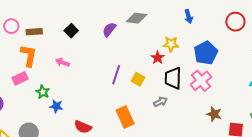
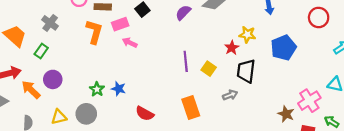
purple line: (116, 75) -> (186, 61), turned -30
pink rectangle: (20, 78) -> (120, 24), moved
pink cross: (201, 81) -> (309, 101), moved
green star: (43, 92) -> (97, 89), moved

